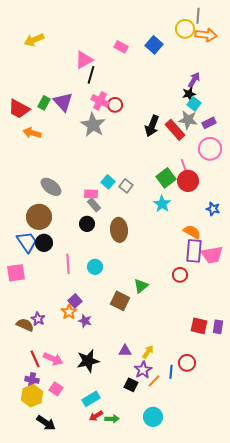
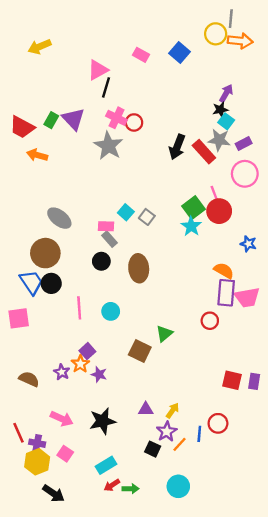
cyan star: (162, 204) -> (191, 226), moved
purple star: (38, 319) -> (62, 372), moved
red line: (35, 359) -> (19, 433), moved

